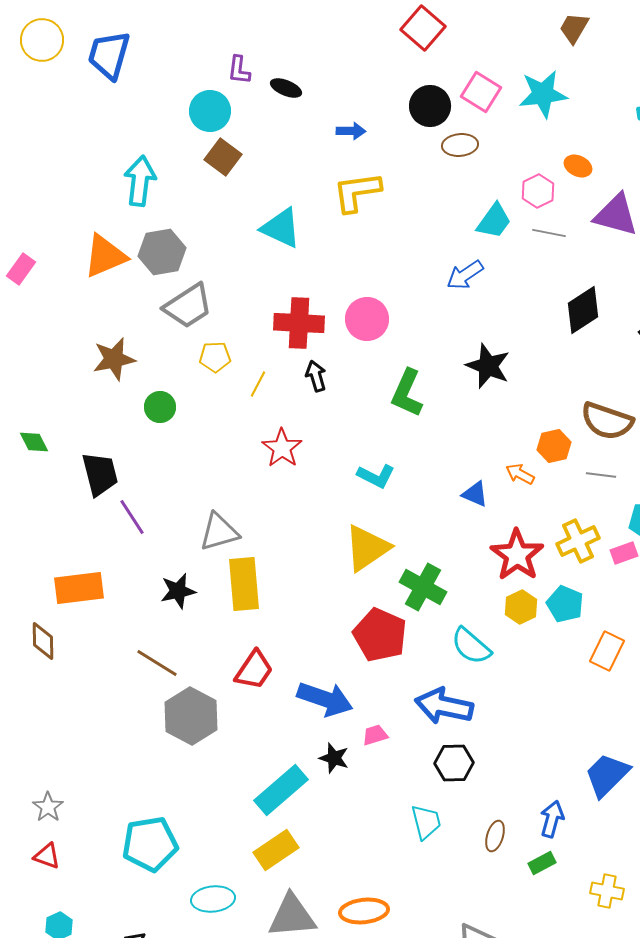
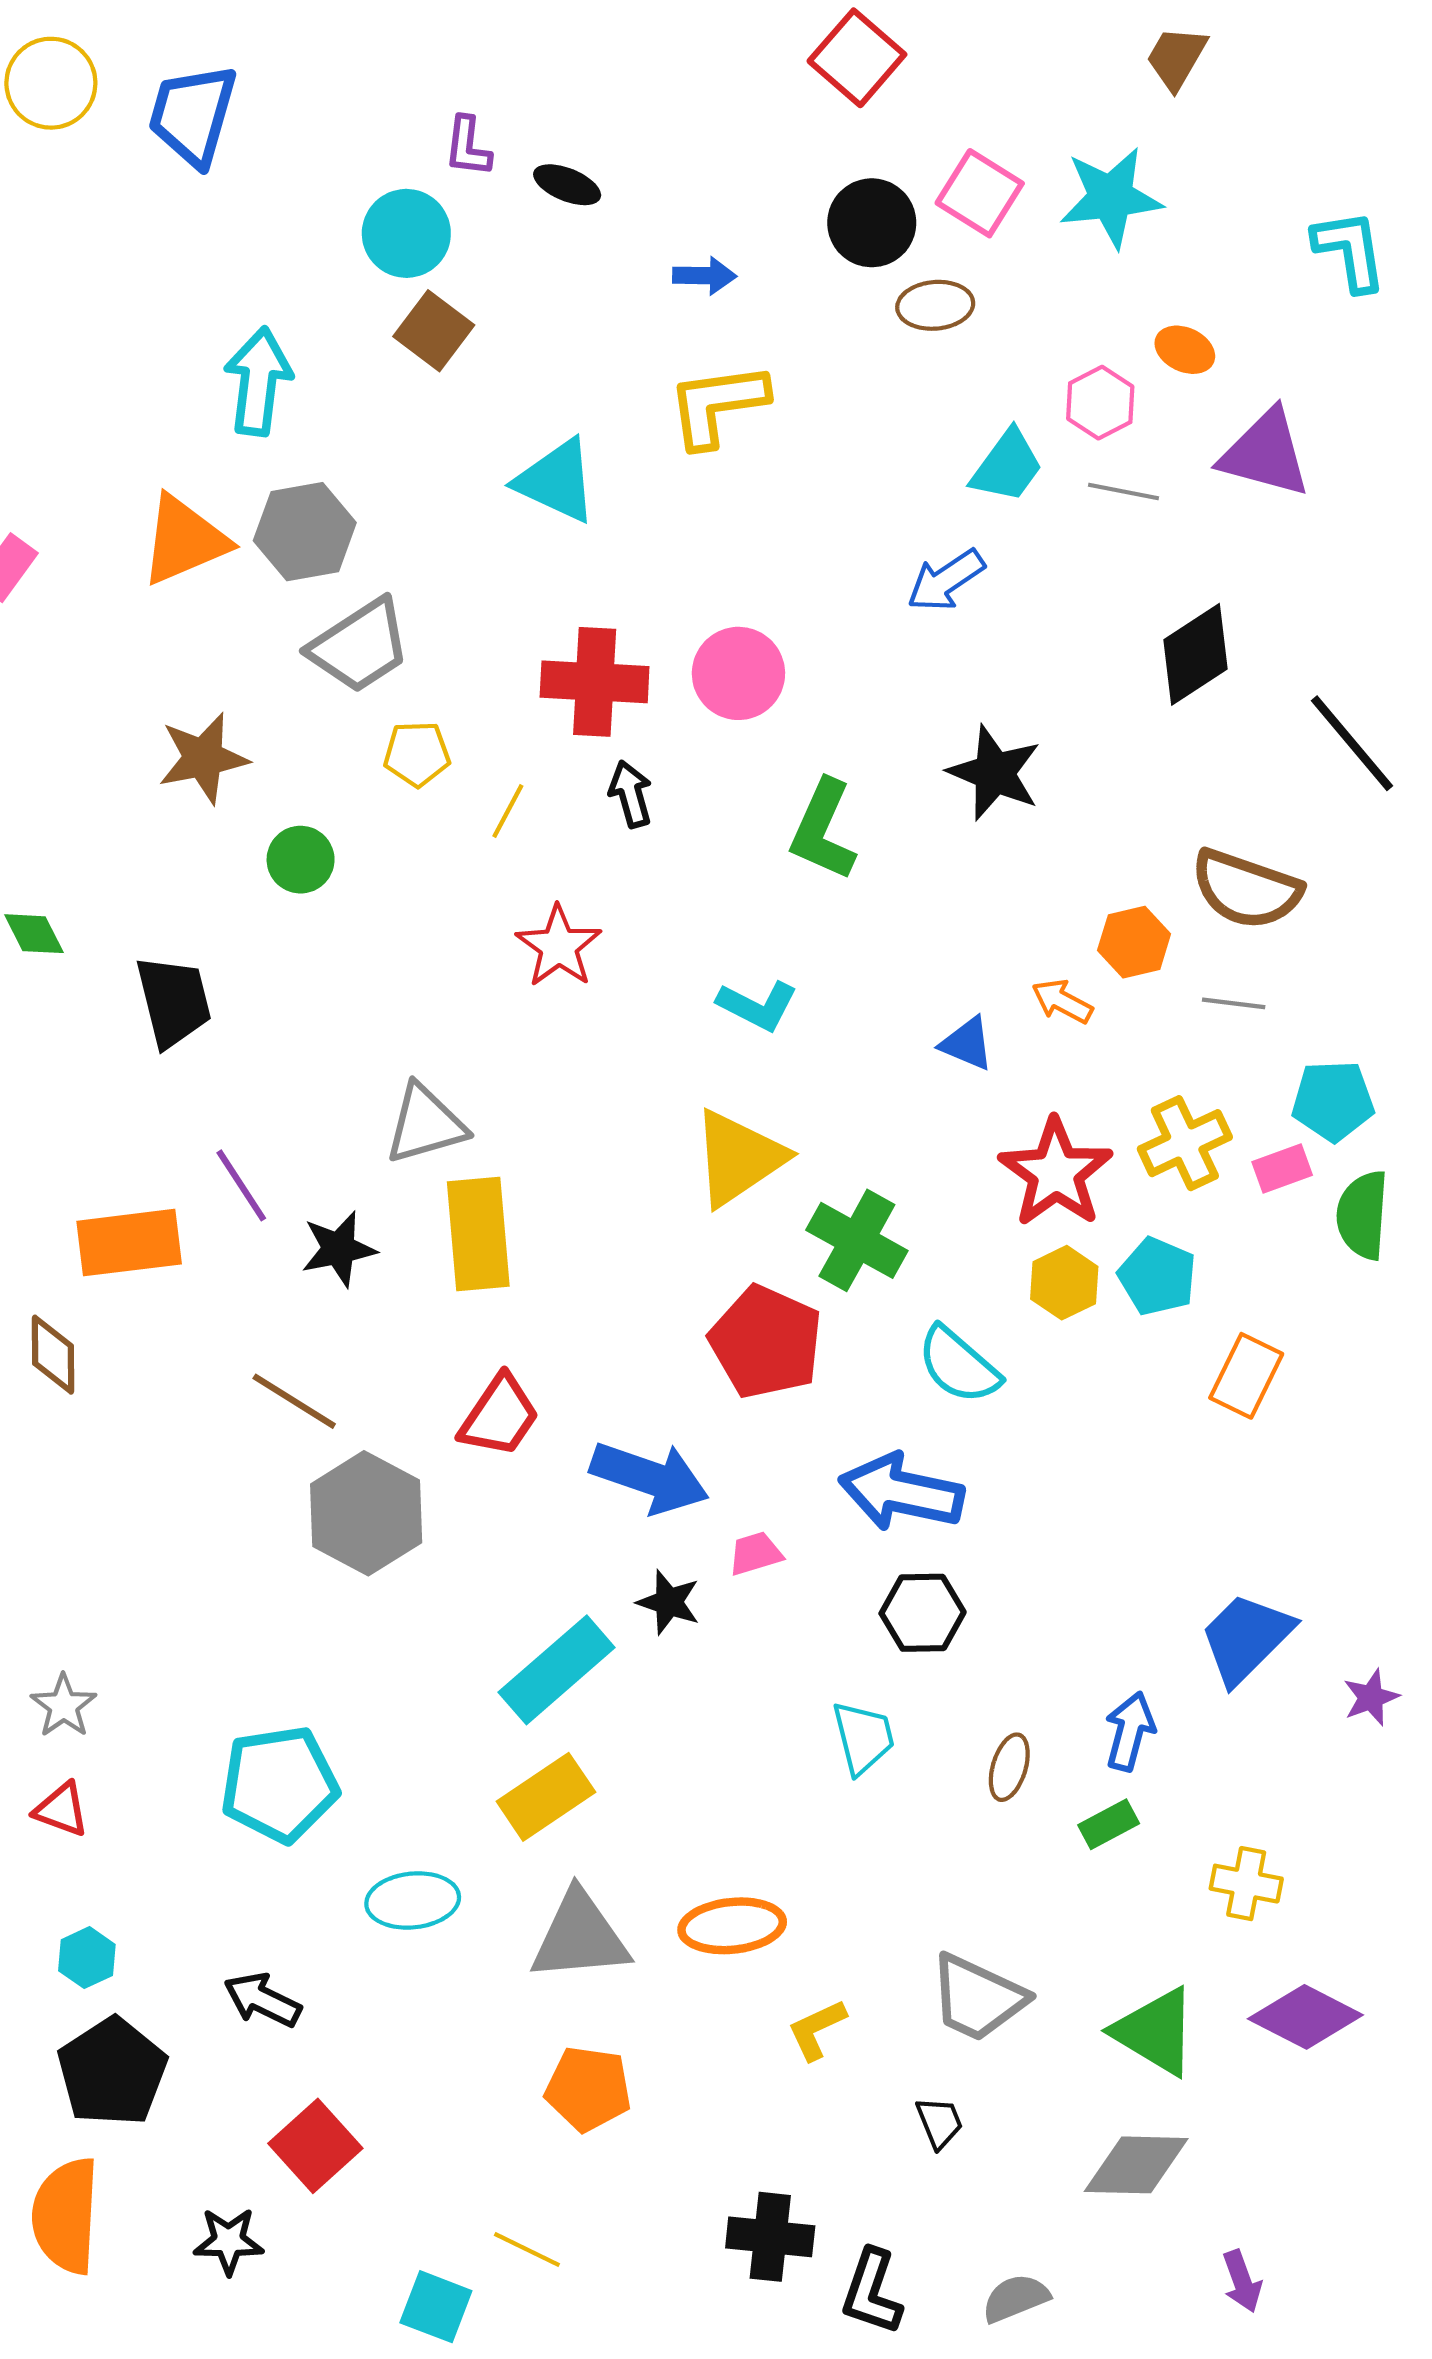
purple line: (132, 517) -> (241, 1185), moved

